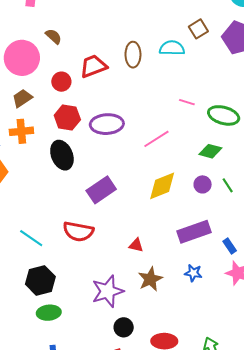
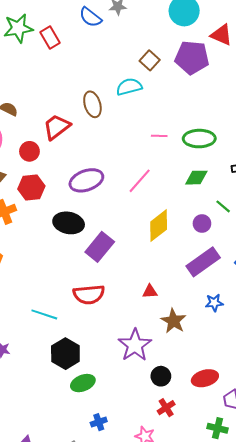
red hexagon: (67, 117) -> (31, 187), moved
black ellipse: (62, 155) -> (69, 223), moved, turned -40
purple circle: (203, 184) -> (202, 223), moved

